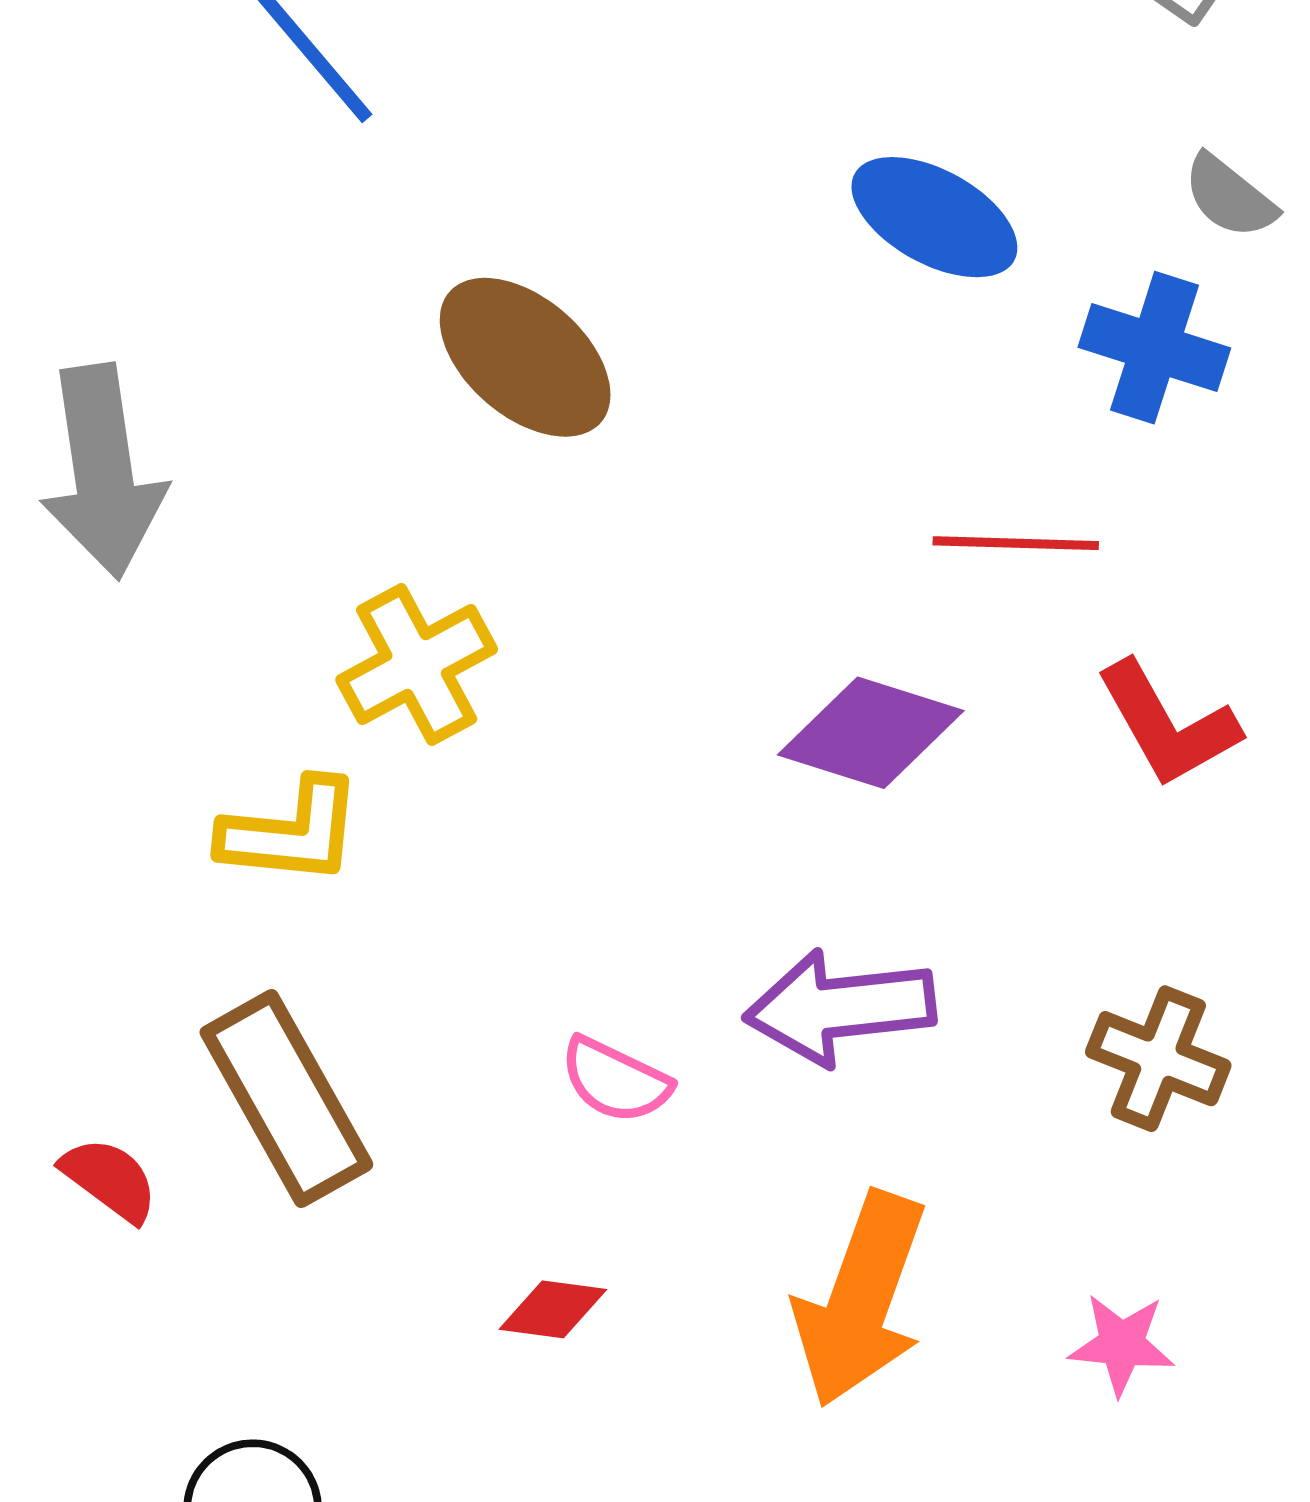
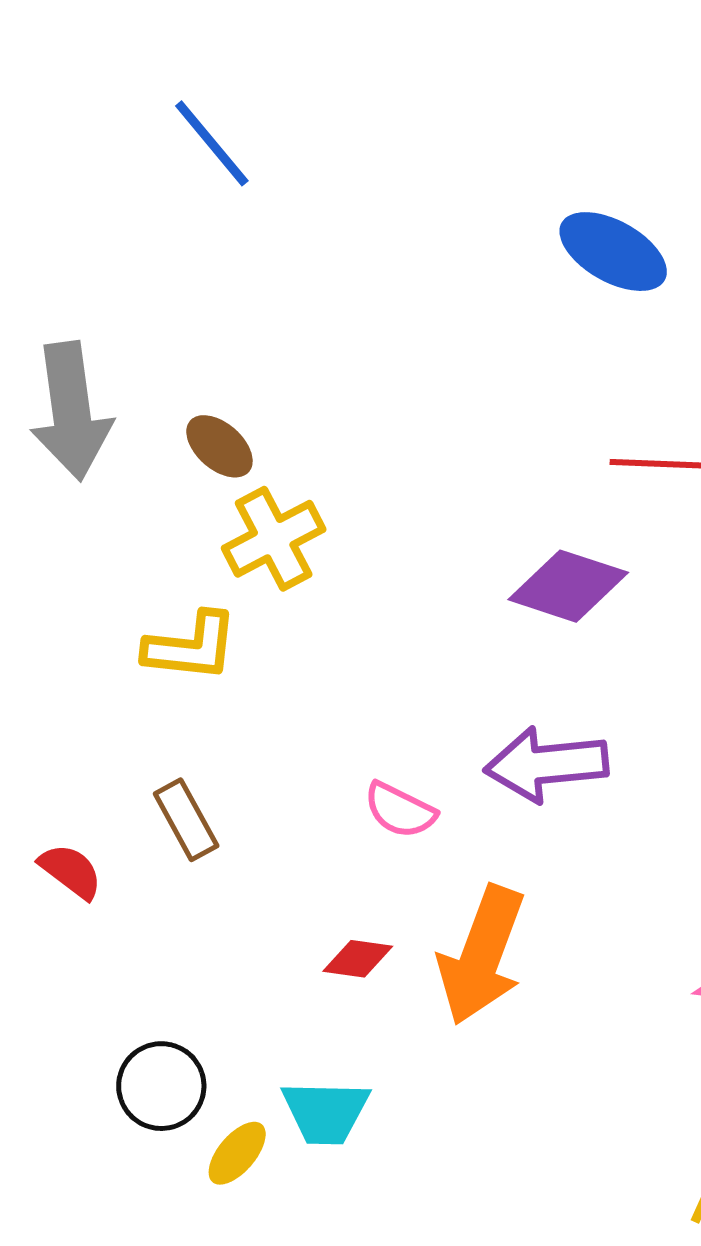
brown ellipse: (525, 357) -> (219, 446), moved, size x0.6
brown rectangle: (286, 1098) -> (186, 820), size x0.6
orange arrow: (860, 1299) -> (482, 955), moved

